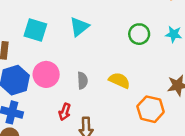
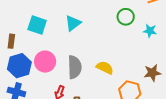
green circle: (139, 34) -> (126, 17), moved
gray semicircle: (82, 81) -> (75, 67), size x1.6

